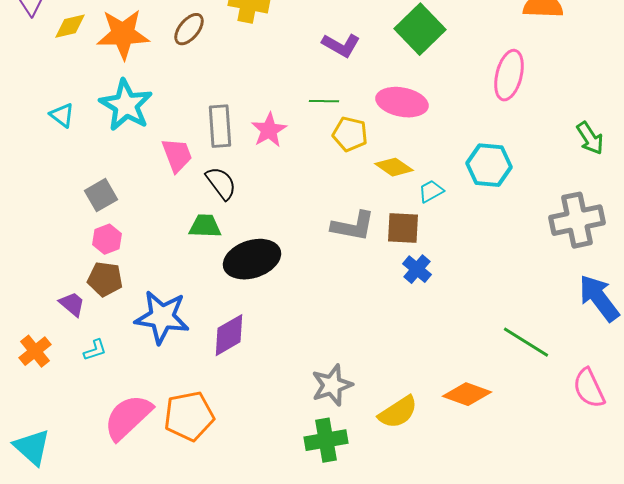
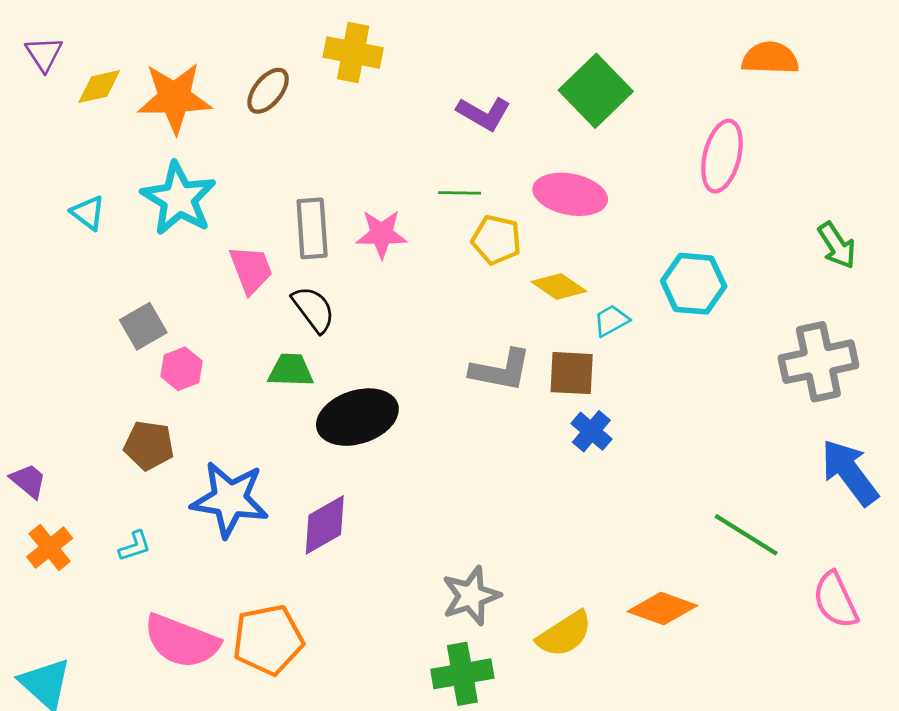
pink star: (269, 130) -> (382, 234), turned 30
pink hexagon: (107, 239) -> (182, 369), moved
purple trapezoid: (72, 304) -> (28, 481), moved
pink semicircle: (128, 417) -> (182, 641), turned -116

